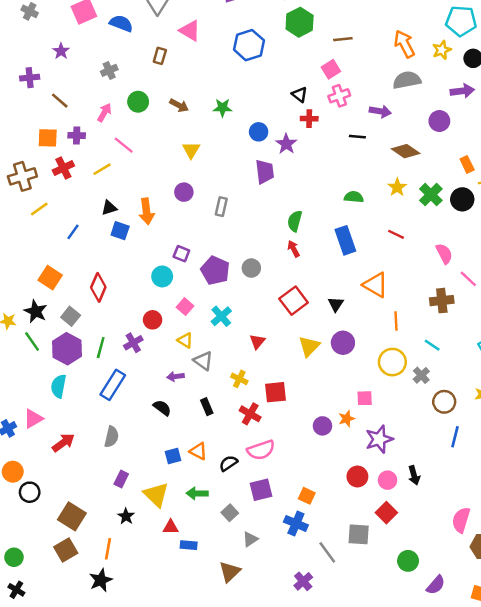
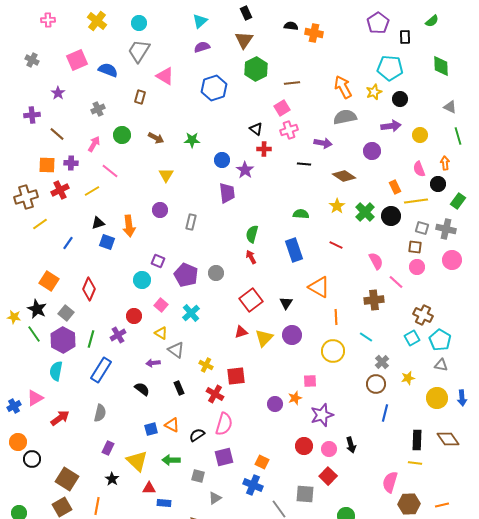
red triangle: (257, 342) -> (241, 332), moved, turned 32
gray cross: (421, 375) -> (382, 362), moved
pink semicircle: (261, 450) -> (224, 424), turned -55
gray square: (230, 513) -> (198, 476), turned -32

